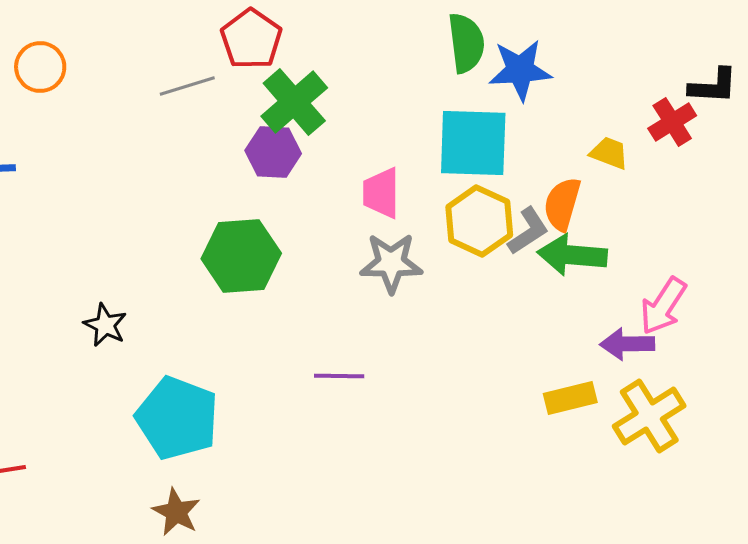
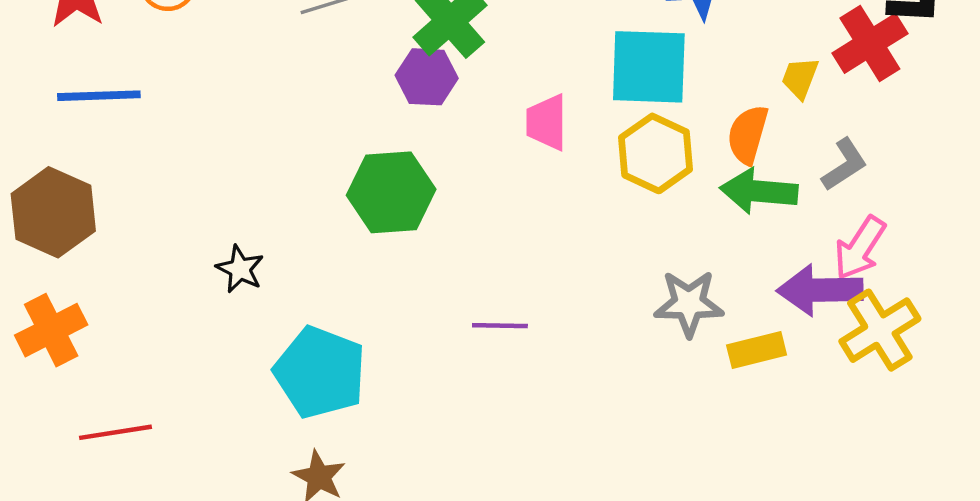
red cross: (672, 122) -> (870, 43), size x1.4
yellow trapezoid: (609, 153) -> (800, 78), turned -90
gray L-shape: (528, 231) -> (844, 165), moved
gray star: (391, 263) -> (689, 303), moved
purple arrow: (627, 344) -> (820, 290), size x1.4
yellow cross: (649, 416) -> (880, 330), moved

